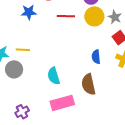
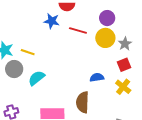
blue star: (29, 12) -> (52, 21), moved
blue semicircle: (96, 57) -> (97, 77), turned 72
cyan semicircle: (54, 76) -> (36, 78), moved, turned 54

